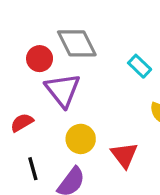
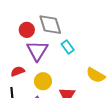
cyan rectangle: (140, 66) -> (68, 47), moved
red semicircle: (22, 123) -> (18, 71), moved

